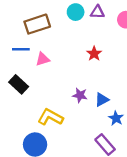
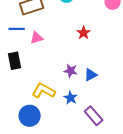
black rectangle: (19, 84) -> (15, 61), turned 36
blue star: (116, 118) -> (71, 98), moved

